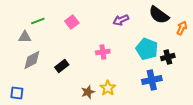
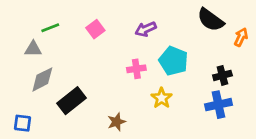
purple arrow: (121, 20) -> (146, 29), moved
cyan pentagon: (147, 49) -> (173, 61), moved
black rectangle: (62, 66) -> (72, 101), moved, size x1.5
blue cross: (152, 80) -> (218, 105), moved
yellow star: (108, 88) -> (162, 98), moved

